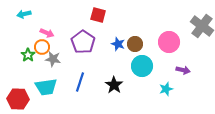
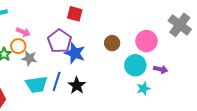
blue star: (118, 44) -> (75, 53), moved, size x1.5
cyan circle: (142, 66) -> (135, 65), moved
black star: (114, 85) -> (77, 85), moved
cyan trapezoid: (46, 87) -> (36, 84), moved

